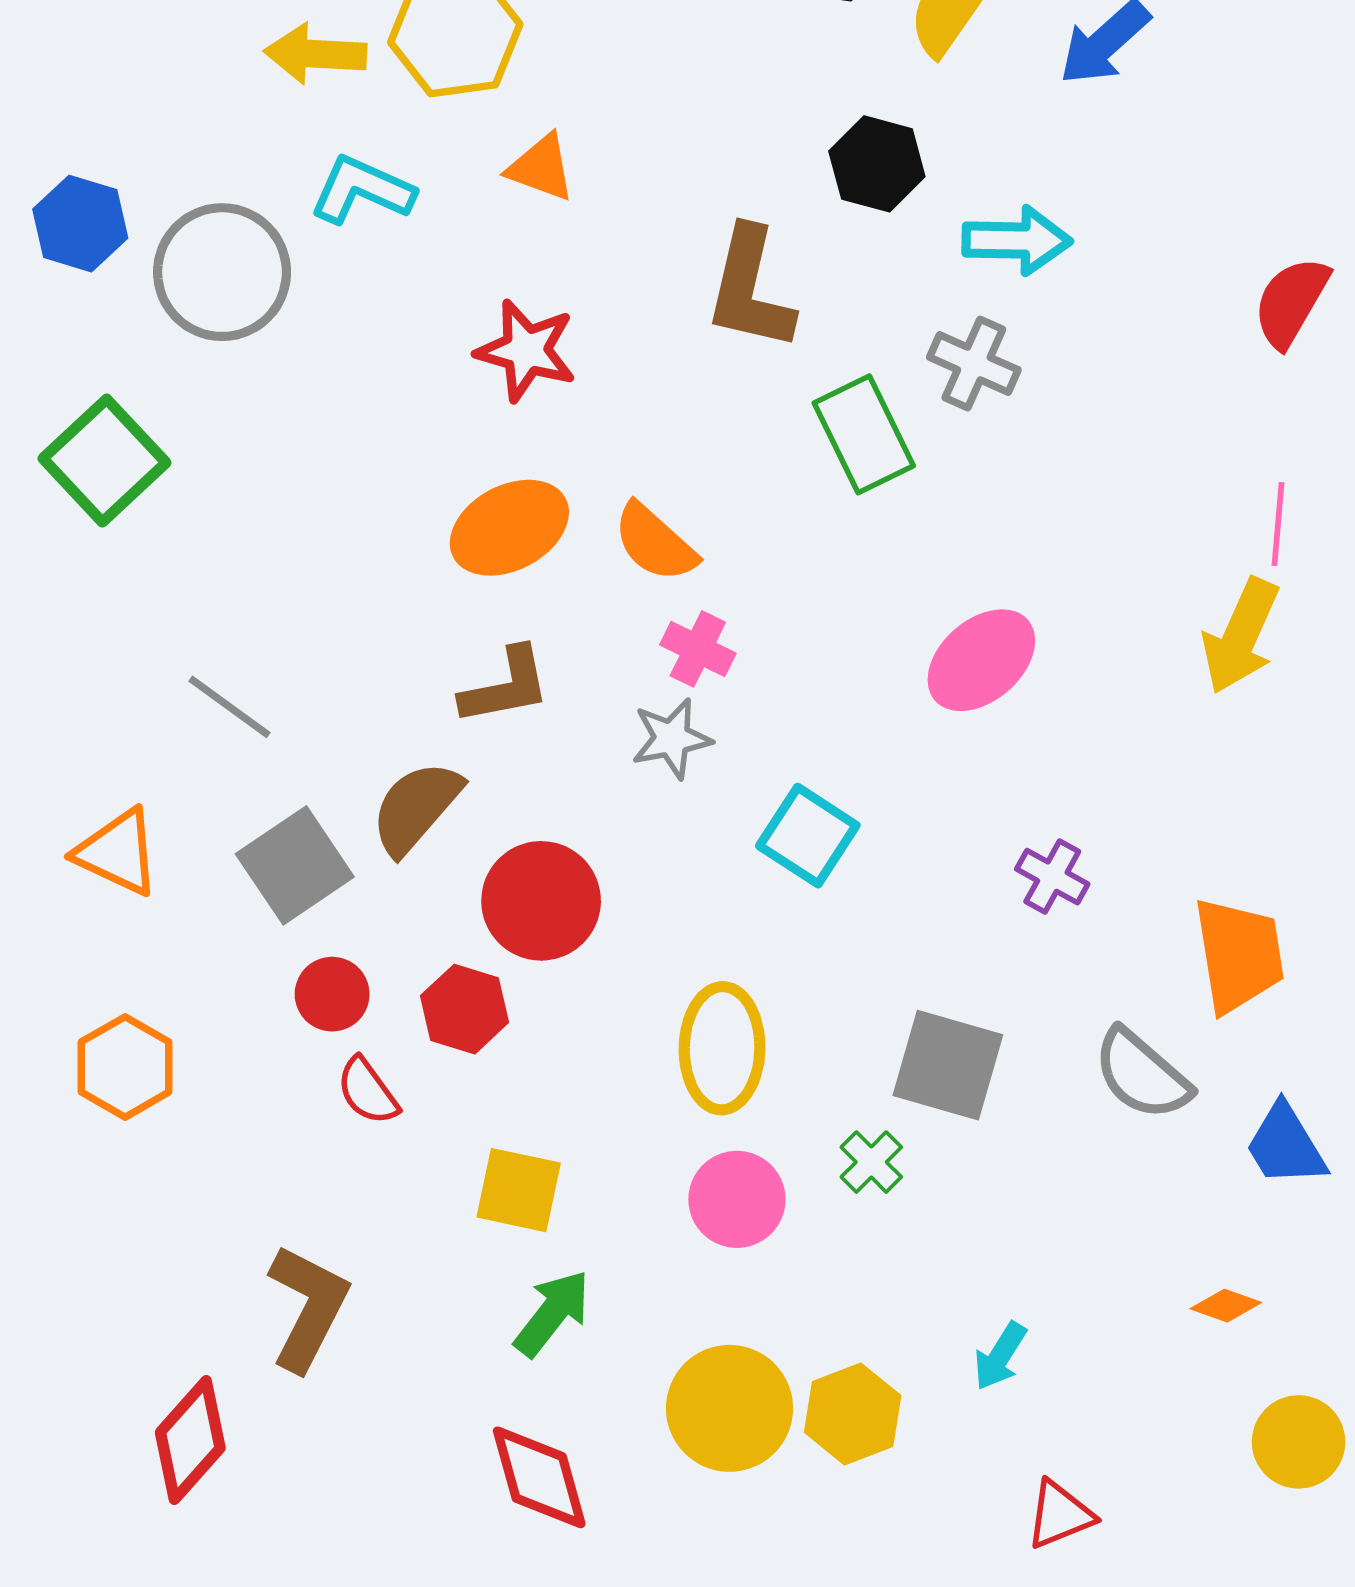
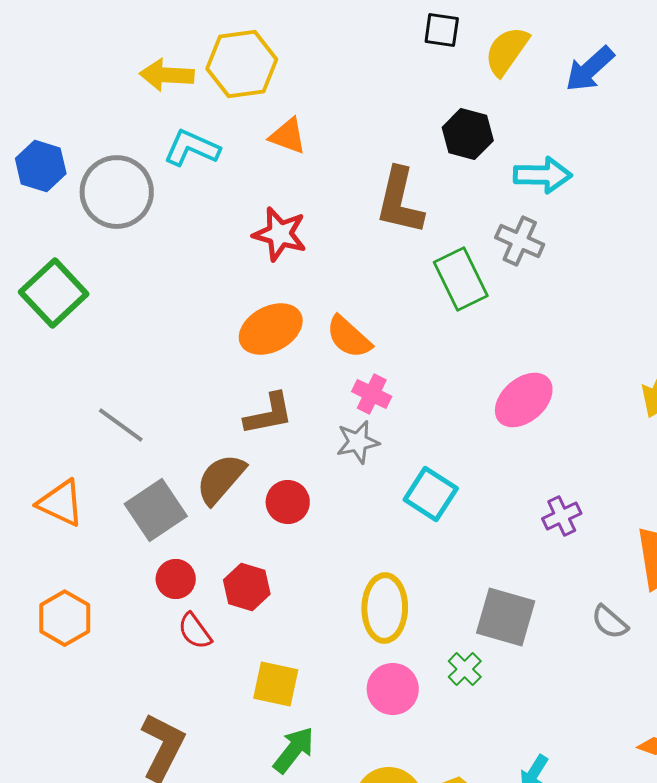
purple cross: (1052, 877) -> (562, 516), turned 36
red circle: (541, 901) -> (288, 502), moved, size x0.7
gray semicircle: (1142, 1074) -> (610, 622), size x0.7

